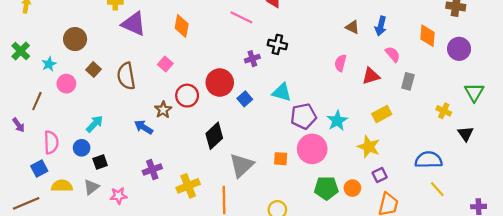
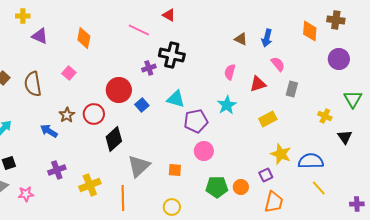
purple triangle: (134, 24) -> (40, 36), size x0.7
orange diamond: (427, 36) -> (310, 31), moved
black cross: (277, 44) -> (172, 55), size x1.4
red circle: (187, 96) -> (94, 114), moved
cyan star: (337, 121) -> (227, 105), moved
yellow star: (369, 147) -> (281, 154), moved
pink circle: (312, 149) -> (204, 151), size x0.7
orange square: (281, 159) -> (175, 170), moved

